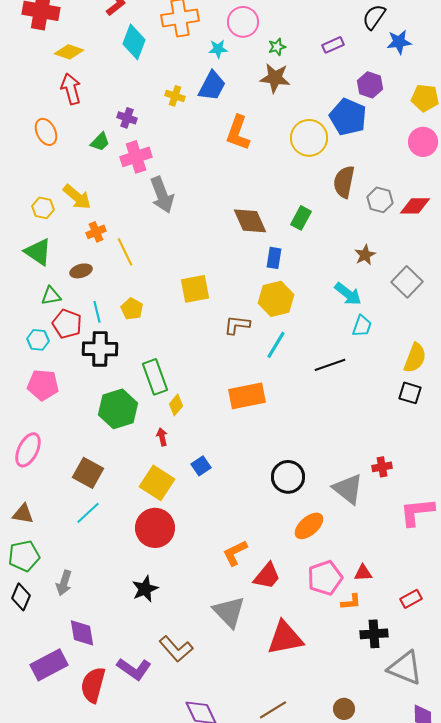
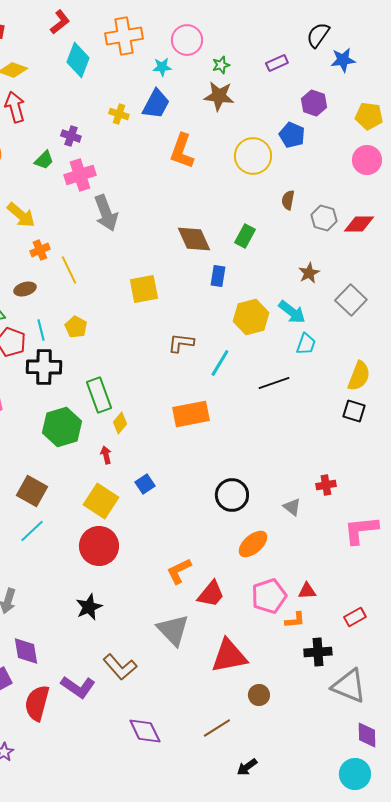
blue pentagon: (348, 117) -> (292, 135), size x0.7
brown semicircle: (344, 182) -> (288, 200), size x0.6
yellow square: (195, 289) -> (144, 289), moved
yellow hexagon: (276, 299) -> (251, 317), moved
gray triangle: (348, 489) -> (292, 507), size x0.6
brown circle: (344, 709) -> (259, 695), moved

